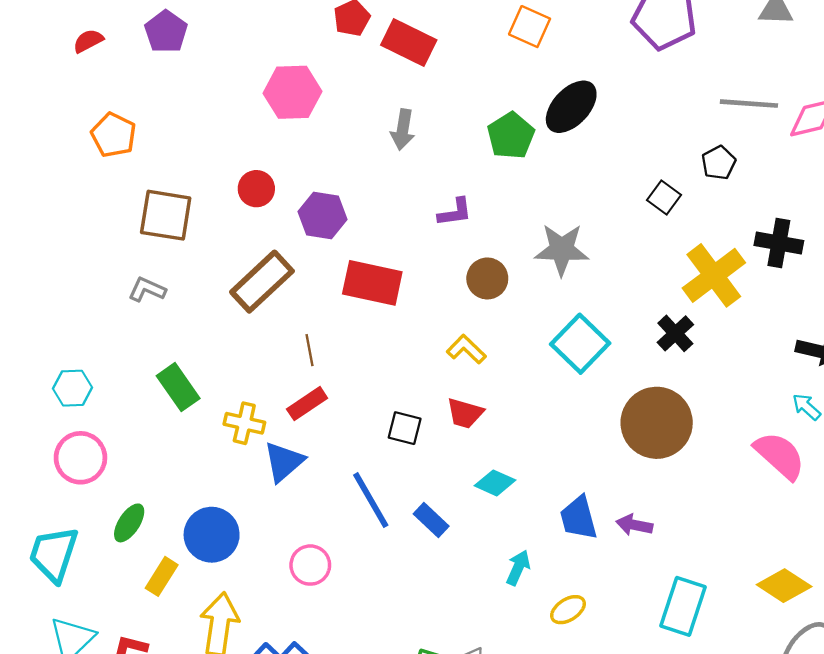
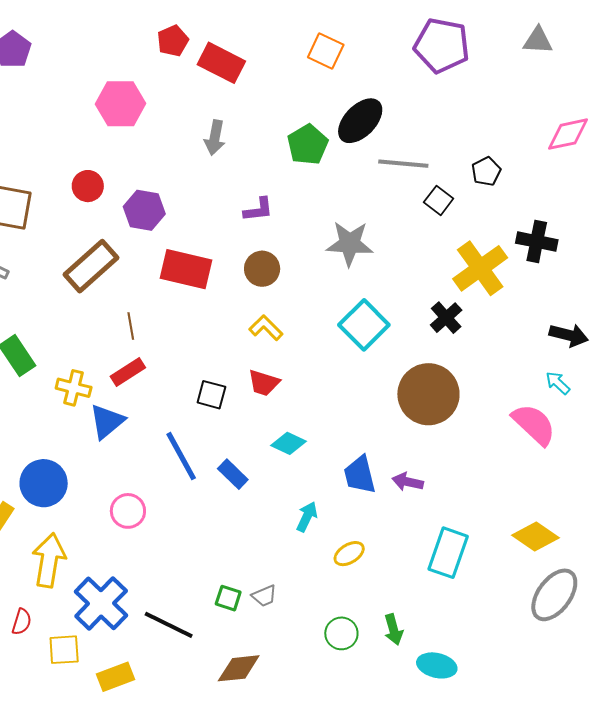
gray line: (749, 104) -> (403, 164), moved
brown circle: (487, 278) -> (262, 269), moved

